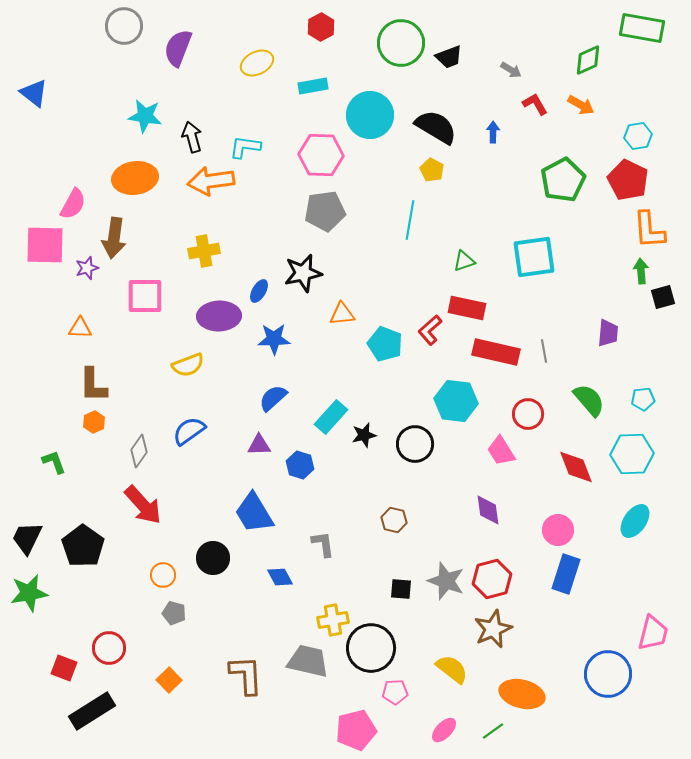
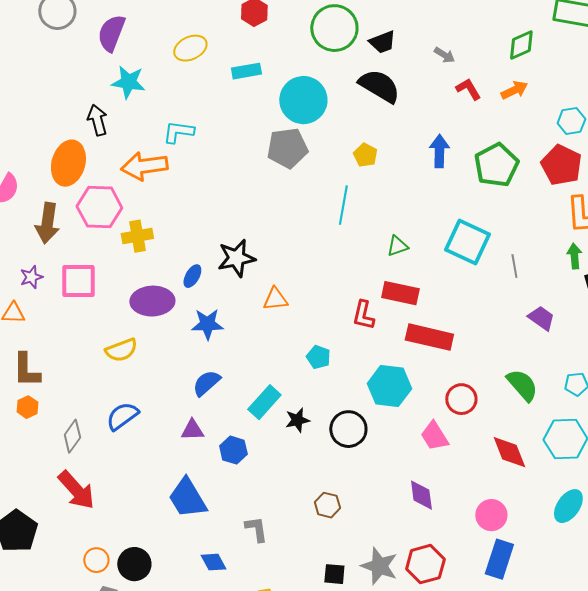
orange arrow: (581, 105) -> (514, 90), turned -56
cyan star: (145, 116) -> (128, 82), moved
black semicircle: (436, 127) -> (379, 86), moved
blue arrow: (493, 132) -> (439, 151), moved, size x1.5
black arrow: (192, 137) -> (97, 120), moved
pink hexagon: (321, 155) -> (99, 207), moved
orange ellipse: (135, 178) -> (68, 163), turned -66
gray pentagon: (325, 211) -> (287, 148), moved
cyan square: (534, 257) -> (467, 242), turned 33
purple star: (87, 268) -> (31, 277), moved
red L-shape: (430, 330) -> (363, 315), turned -36
purple trapezoid: (608, 333) -> (541, 318), turned -60
cyan pentagon: (385, 344) -> (318, 357), moved, size x0.7
gray line: (544, 351) -> (514, 266), moved
black circle: (213, 558) -> (134, 564), moved

